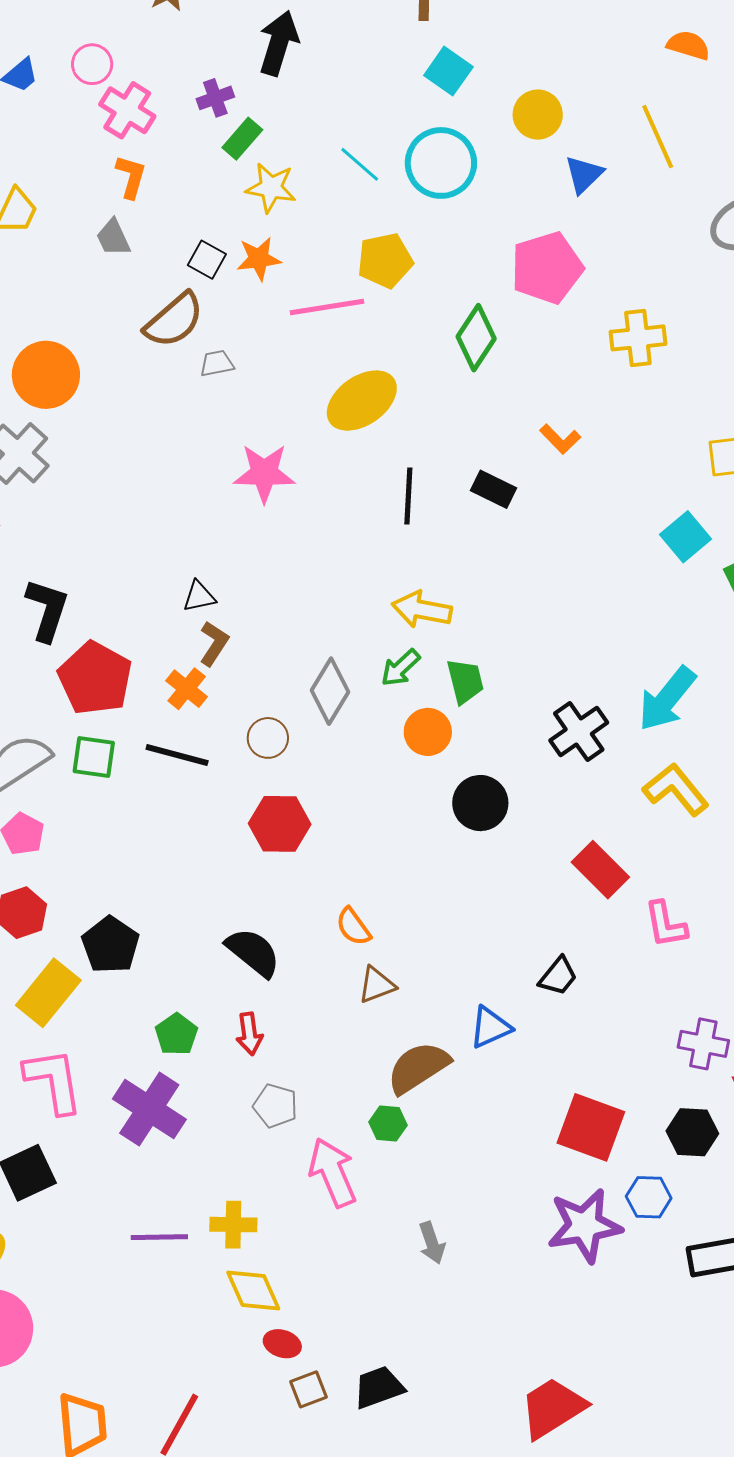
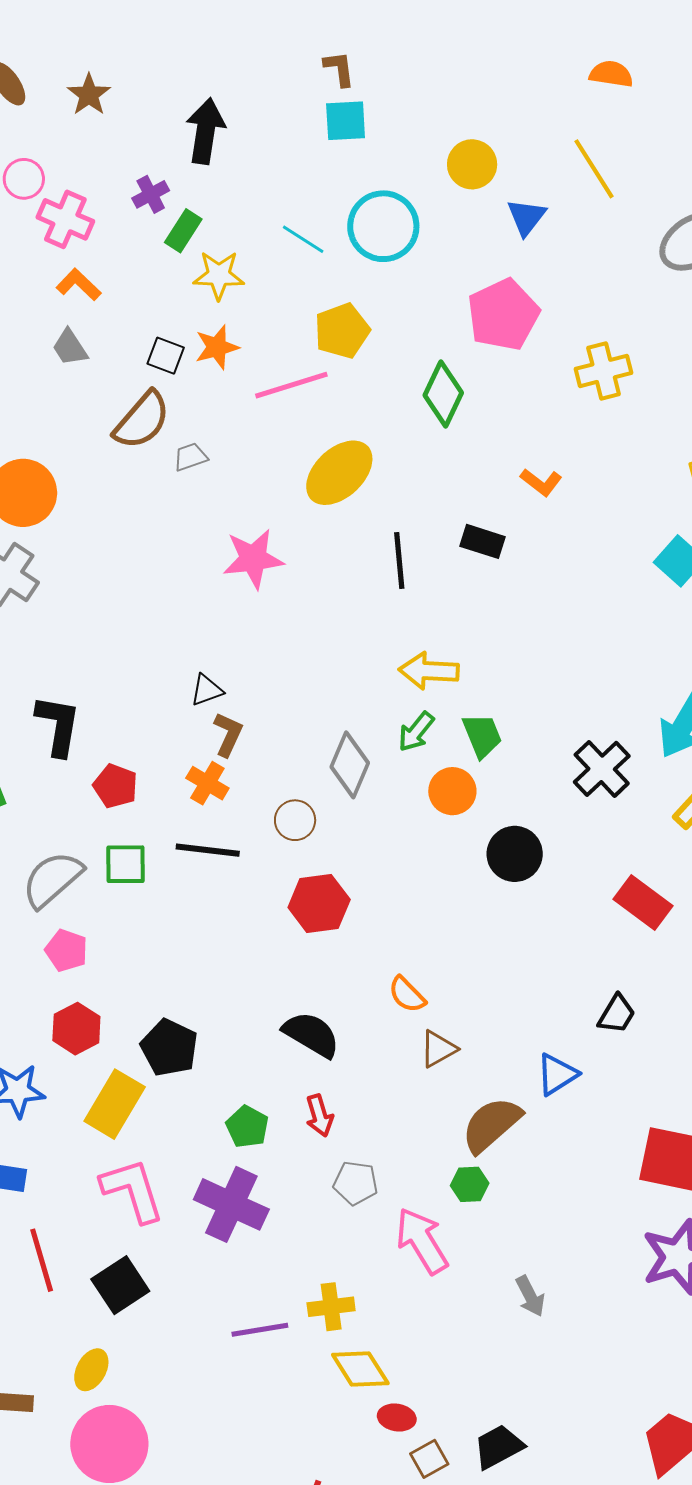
cyan square: (448, 71) -> (346, 121), moved, turned -30
orange L-shape: (131, 177) -> (79, 285), turned -54
red pentagon: (95, 678) -> (115, 786), size x0.6

